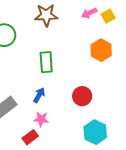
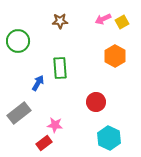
brown star: (46, 15) -> (60, 21), size x0.7
blue arrow: (39, 95) -> (38, 83), moved

